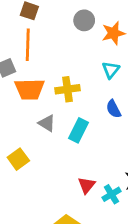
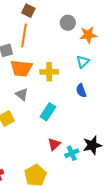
gray triangle: (47, 123) -> (22, 94), moved
cyan rectangle: (79, 130) -> (48, 112), moved

